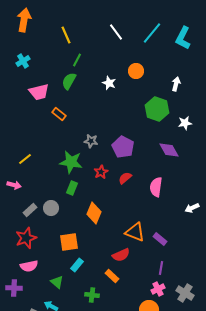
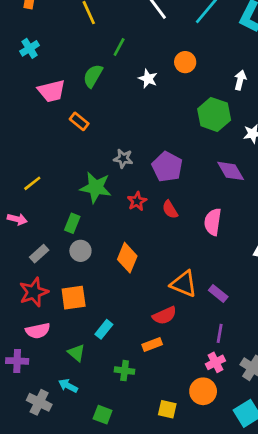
green line: (77, 60) -> (119, 47), moved
red semicircle: (125, 178) -> (170, 209), turned -80
green rectangle: (72, 188) -> (72, 223), moved
gray circle: (51, 208) -> (80, 251), moved
orange square: (69, 242) -> (74, 298), moved
orange rectangle: (112, 276) -> (152, 344), turned -64

